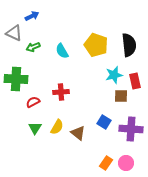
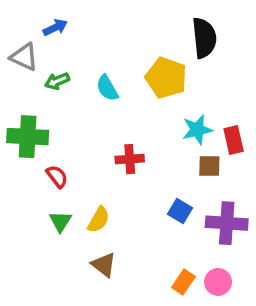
black semicircle: (129, 45) -> (204, 38), moved
red cross: (61, 92) -> (130, 159), moved
red semicircle: (33, 102) -> (57, 176), turned 80
brown triangle: (78, 133) -> (104, 265), moved

